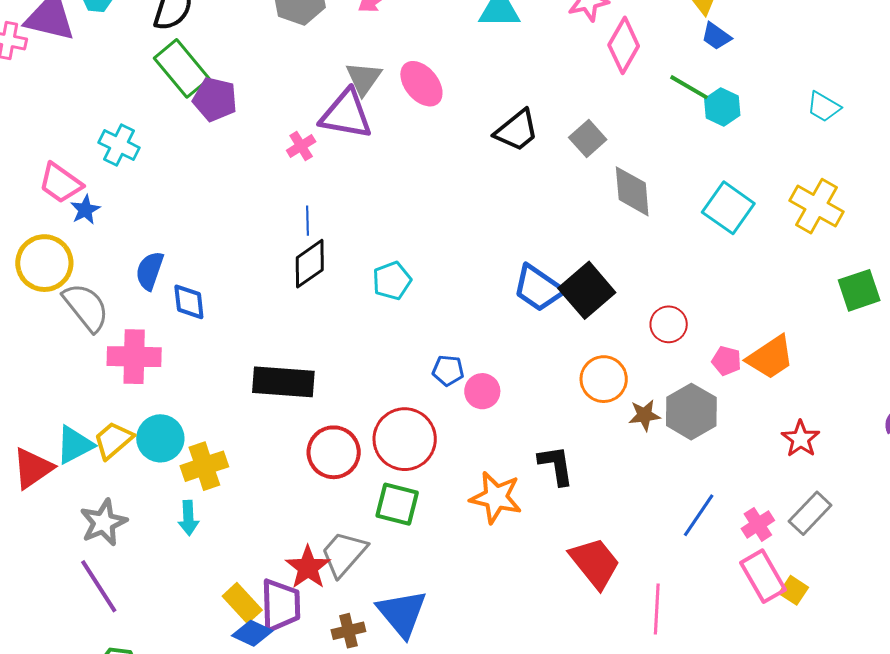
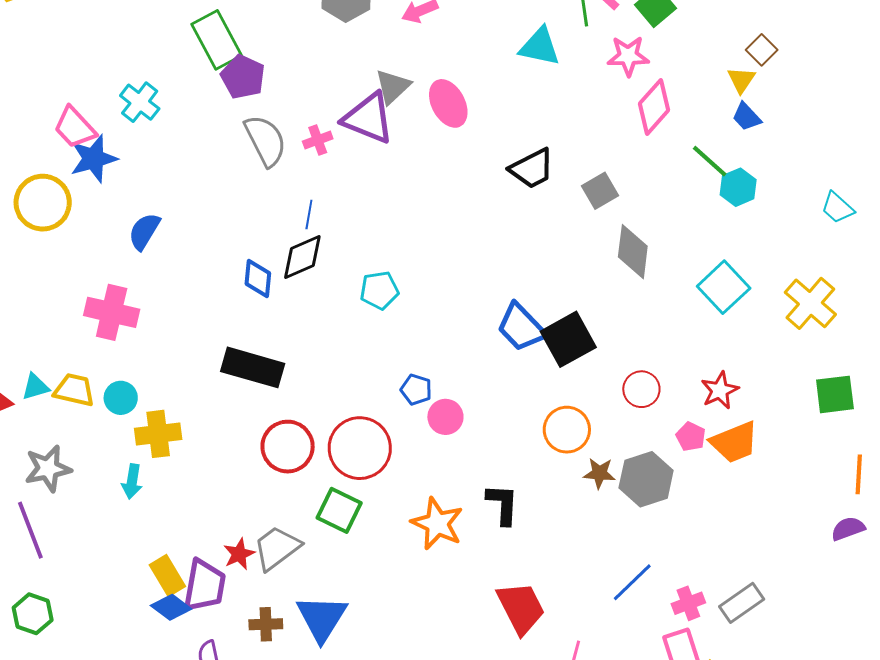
blue star: (85, 210) -> (94, 159), size x1.6
blue diamond: (189, 302) -> (258, 279), moved
gray semicircle: (86, 307) -> (265, 141), moved
cyan circle: (160, 438) -> (121, 398), size x0.7
red star: (801, 439) -> (720, 390), moved
yellow trapezoid: (113, 440) -> (74, 390), turned 42
cyan triangle: (75, 445) -> (35, 387), size x0.7
red star: (308, 567) -> (239, 554), size x0.7

